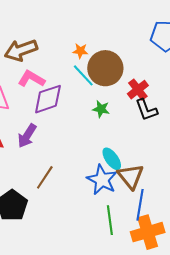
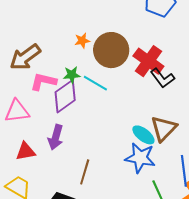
cyan line: (83, 75) -> (95, 83), moved
red cross: (138, 90) -> (148, 61), size x1.4
green star: (101, 109) -> (72, 75), moved
brown triangle: (131, 176) -> (164, 128), moved, turned 40

